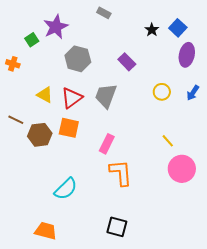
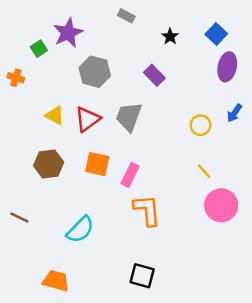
black star: (152, 30) -> (170, 36), moved
yellow circle: (162, 92) -> (200, 125), moved
brown line: (16, 120) -> (19, 217), moved
orange square: (69, 128) -> (97, 164), moved

